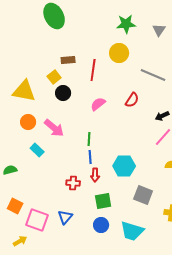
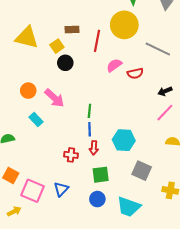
yellow circle: (119, 53) -> (124, 25), size x1.4
yellow triangle: (24, 91) -> (27, 37), moved
red semicircle: (132, 100) -> (135, 73), turned 42
pink semicircle: (98, 104) -> (114, 65), moved

